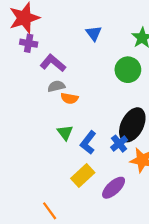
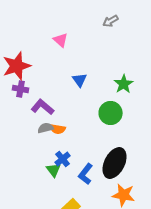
orange semicircle: (69, 98) -> (58, 129), moved
blue L-shape: (88, 142) -> (86, 174), moved
blue cross: (119, 144) -> (63, 159), moved

